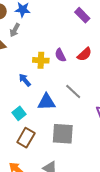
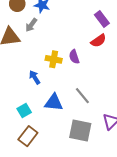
red semicircle: (84, 54) -> (98, 41), moved
gray square: (63, 134) -> (80, 131), moved

